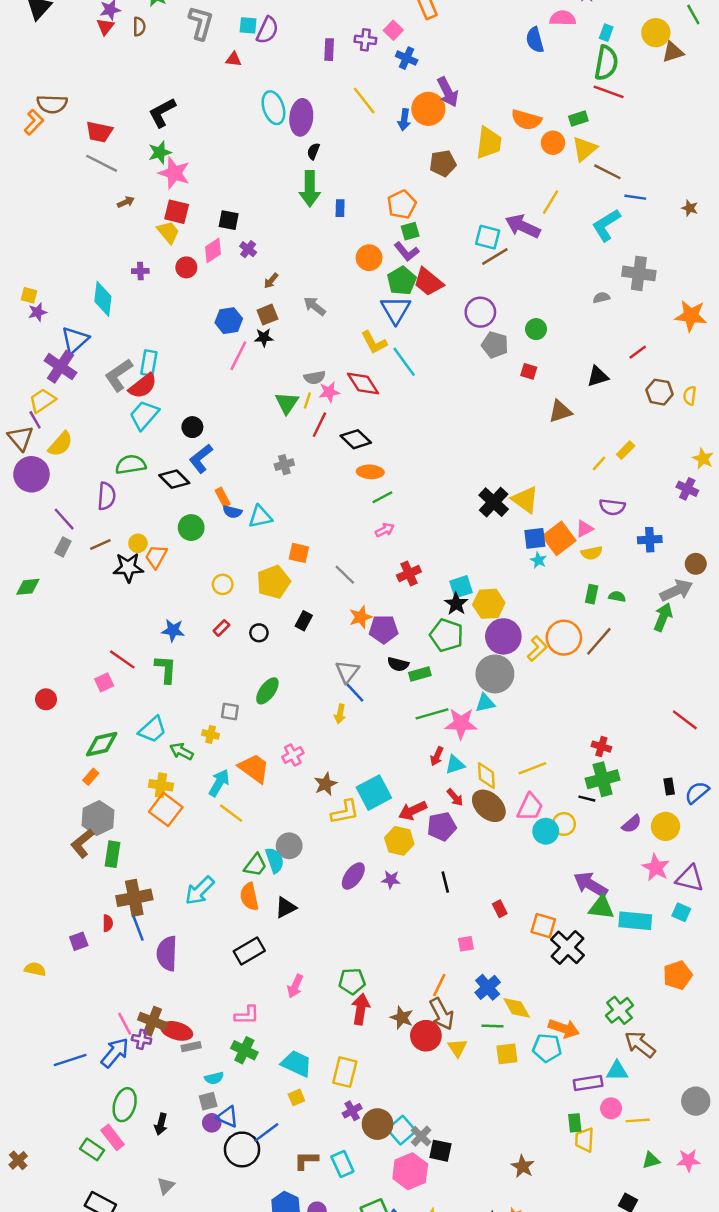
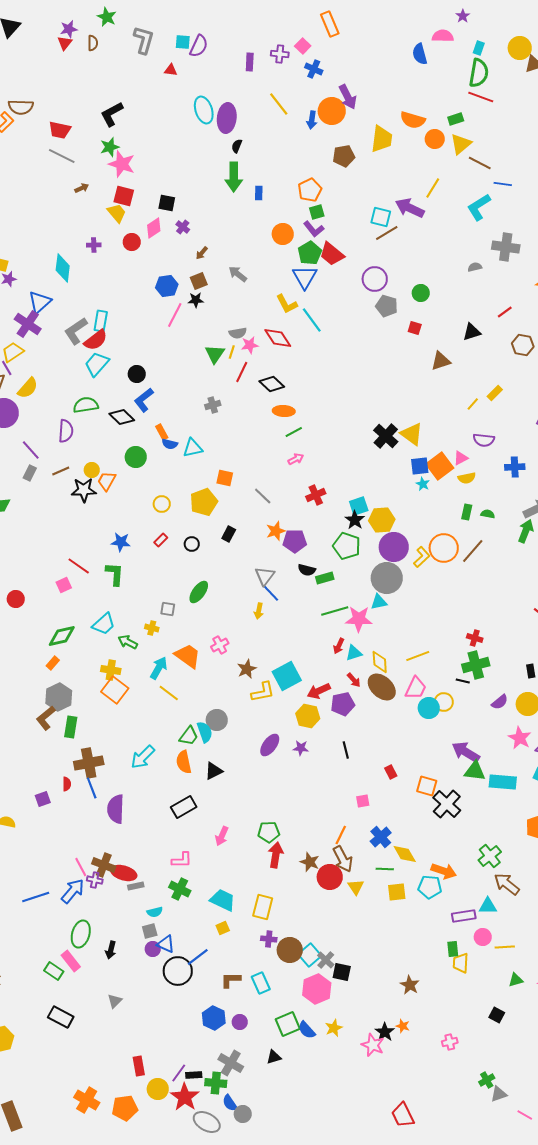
purple cross: (352, 1111) -> (269, 939), turned 35

